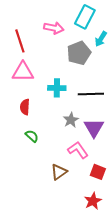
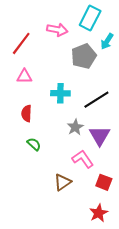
red line: (20, 41) -> (21, 43), turned 55
pink triangle: (23, 72) -> (24, 76), size x0.7
black line: (91, 94) -> (96, 100), turned -30

